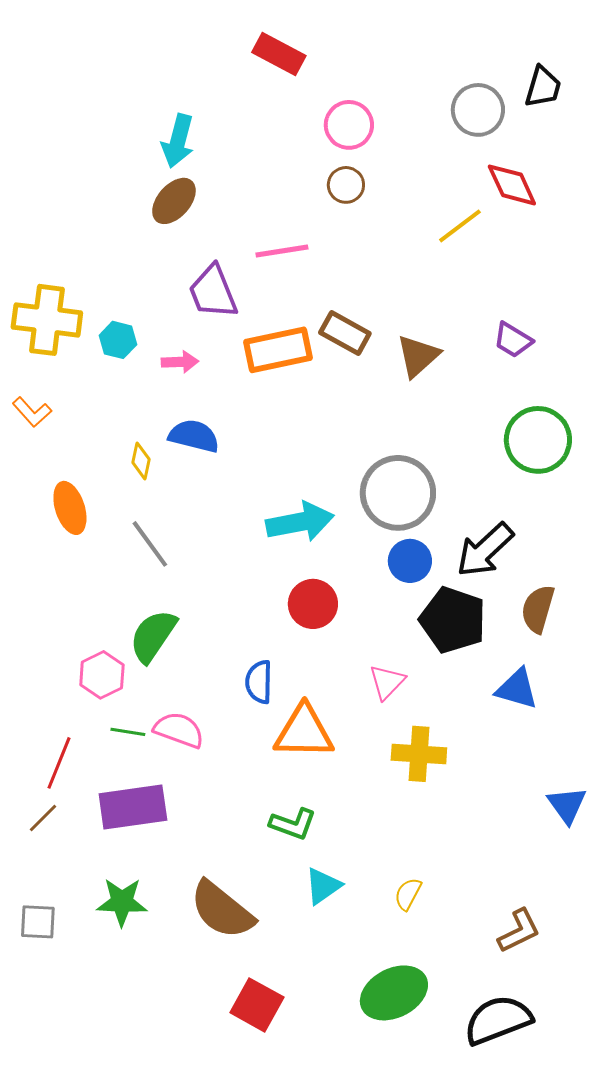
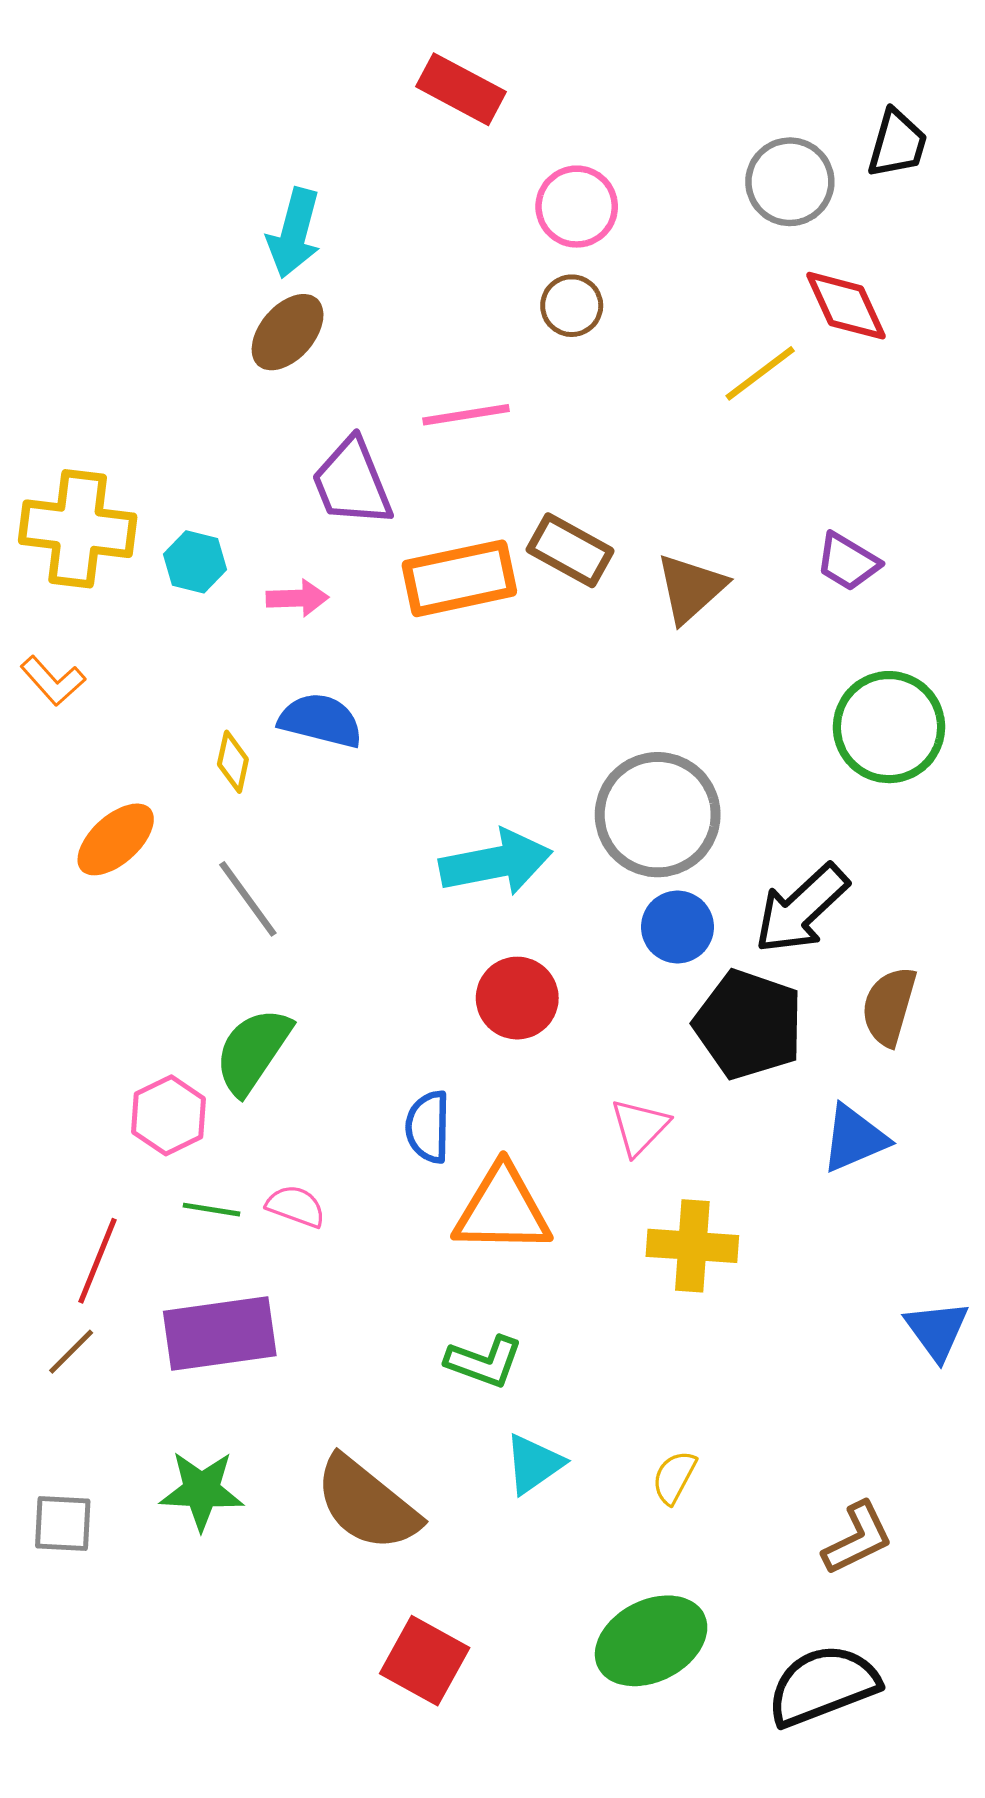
orange ellipse: (70, 508) -> (116, 839), turned 66
blue triangle: (517, 689) -> (854, 1138), turned -39
pink semicircle: (179, 730) -> (296, 1206), size x0.7

